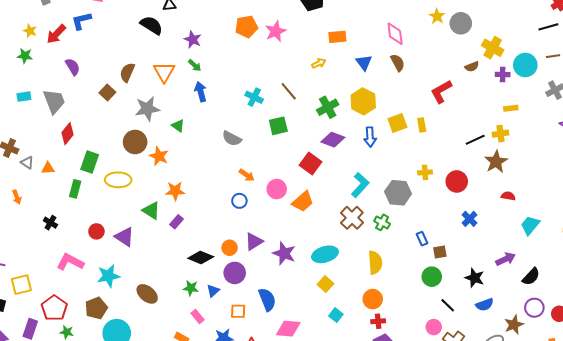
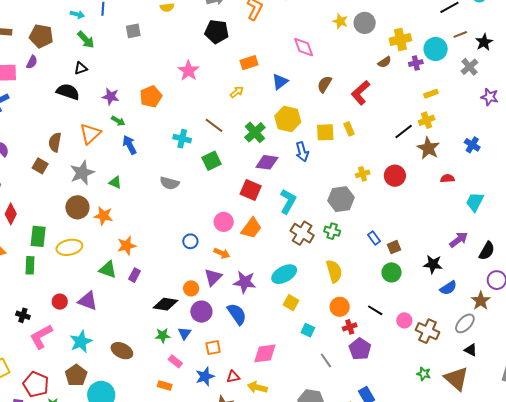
orange pentagon: (246, 27) -> (151, 97), moved
yellow cross: (493, 48) -> (400, 39), turned -30
blue triangle: (364, 63) -> (280, 82), turned 42
brown semicircle: (398, 63) -> (324, 84), moved, turned -108
orange triangle: (164, 72) -> (90, 134), turned 30
yellow square: (397, 123) -> (325, 132), turned 30
orange arrow: (247, 175) -> (222, 253), moved
cyan L-shape: (360, 185) -> (288, 201), moved
blue cross: (470, 219) -> (472, 145), moved
black cross: (50, 223) -> (23, 315), moved
pink L-shape: (70, 262) -> (41, 337), turned -44
blue semicircle: (267, 299) -> (237, 314), moved
black line: (448, 305) -> (375, 310), moved

